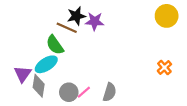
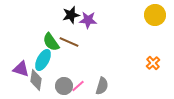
brown line: (67, 28) -> (69, 42), moved
cyan ellipse: (46, 64) -> (43, 60), turned -30
purple triangle: (23, 74) -> (21, 69), turned -48

